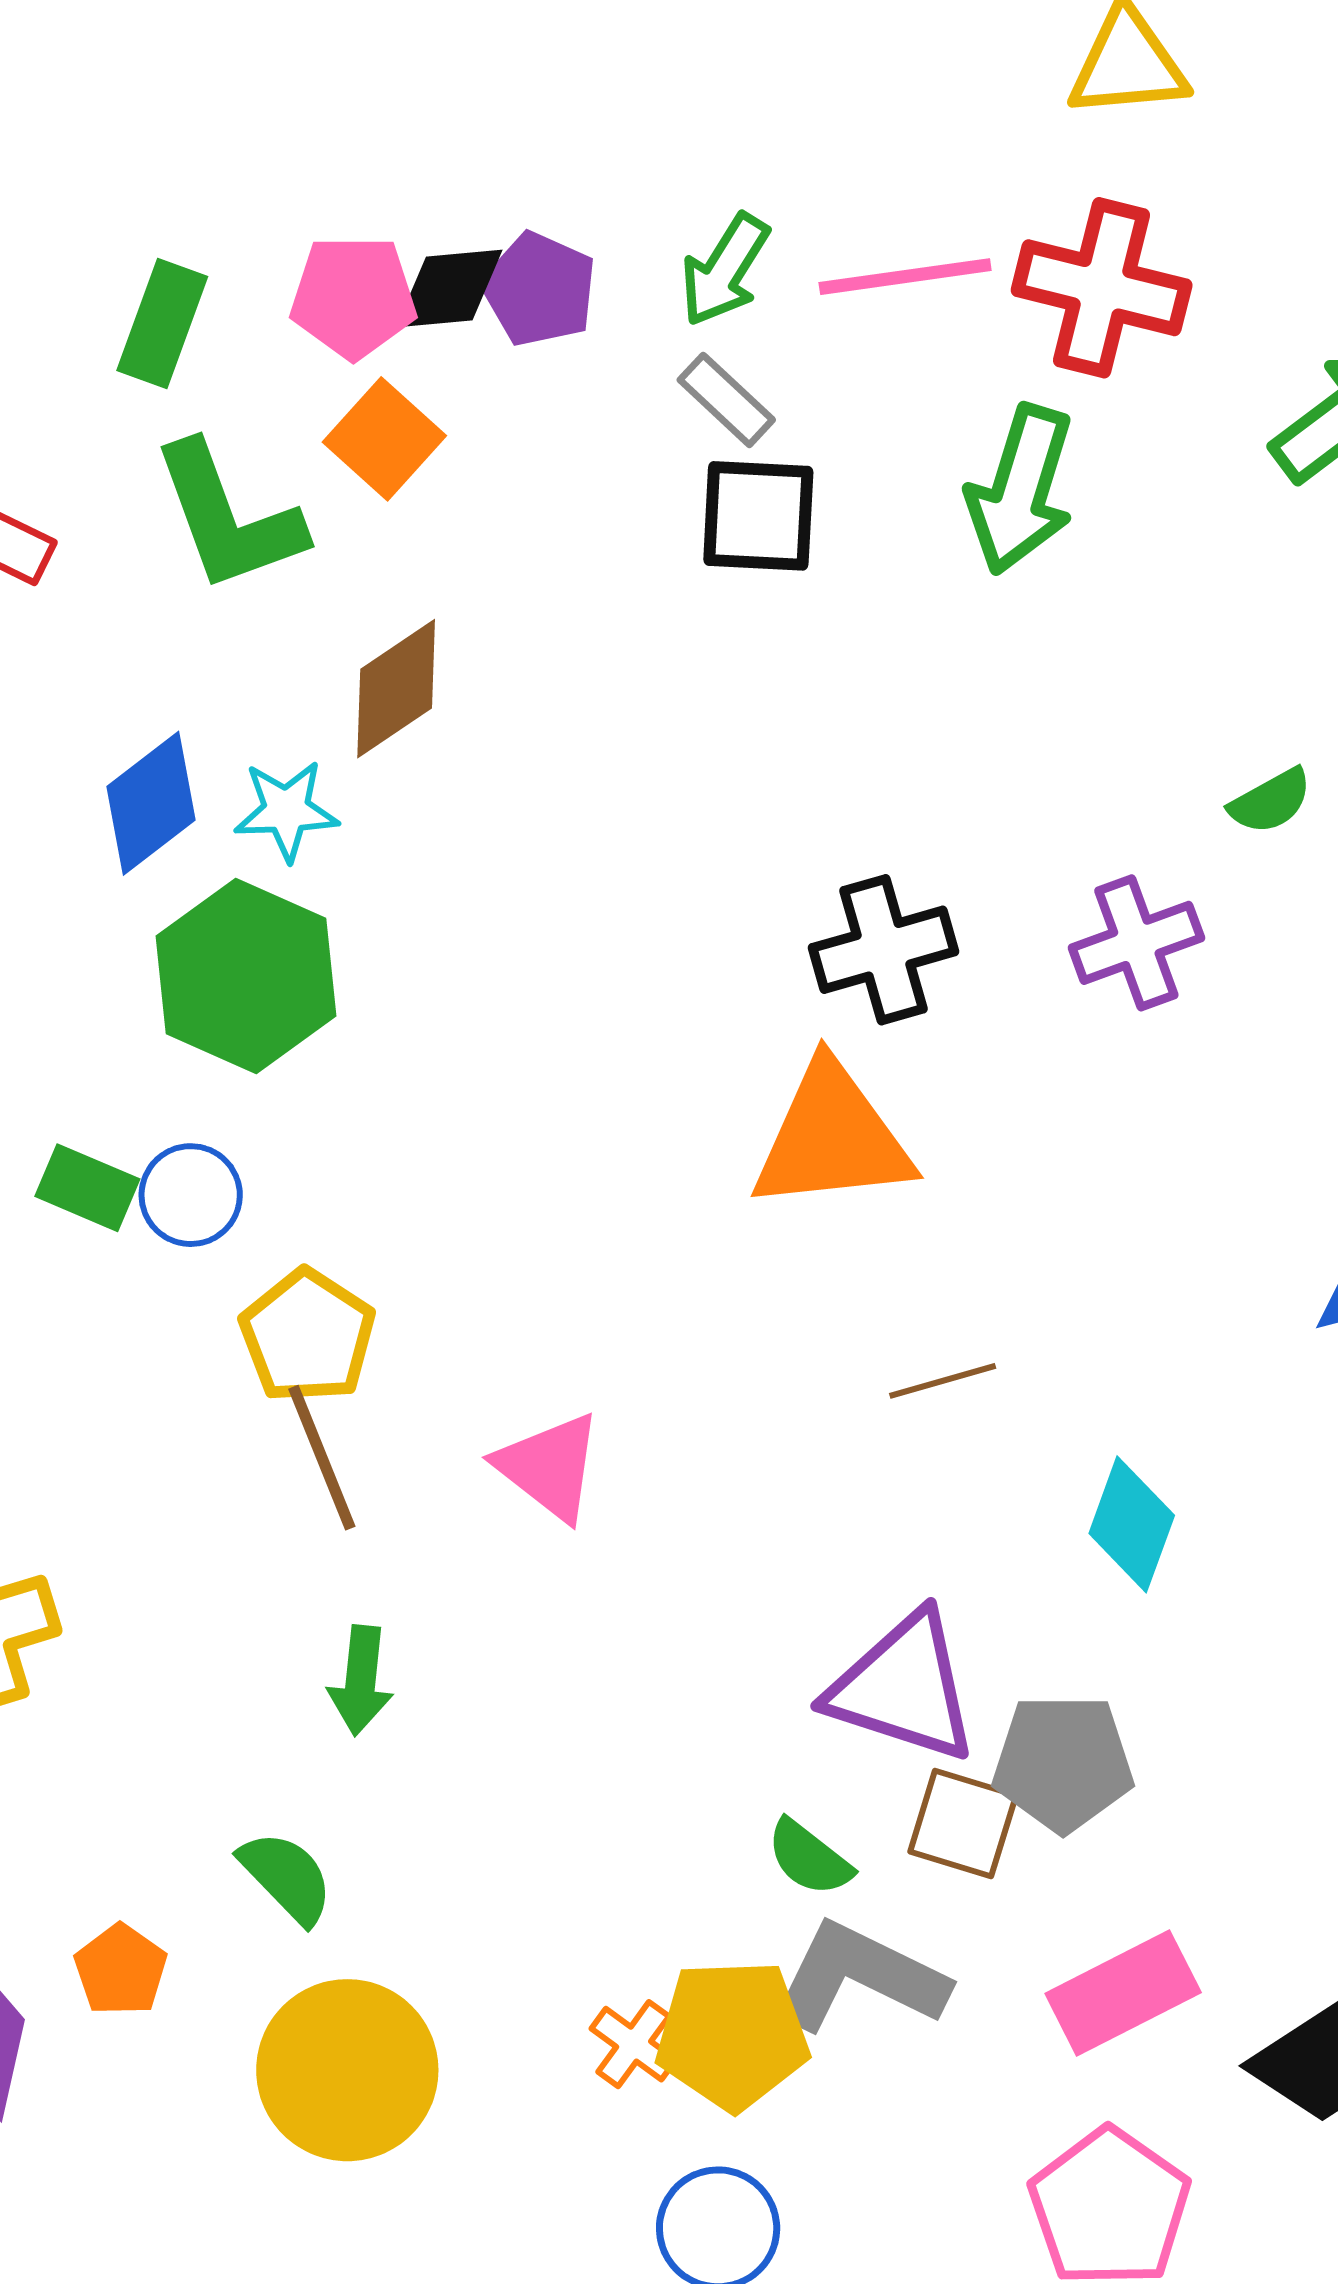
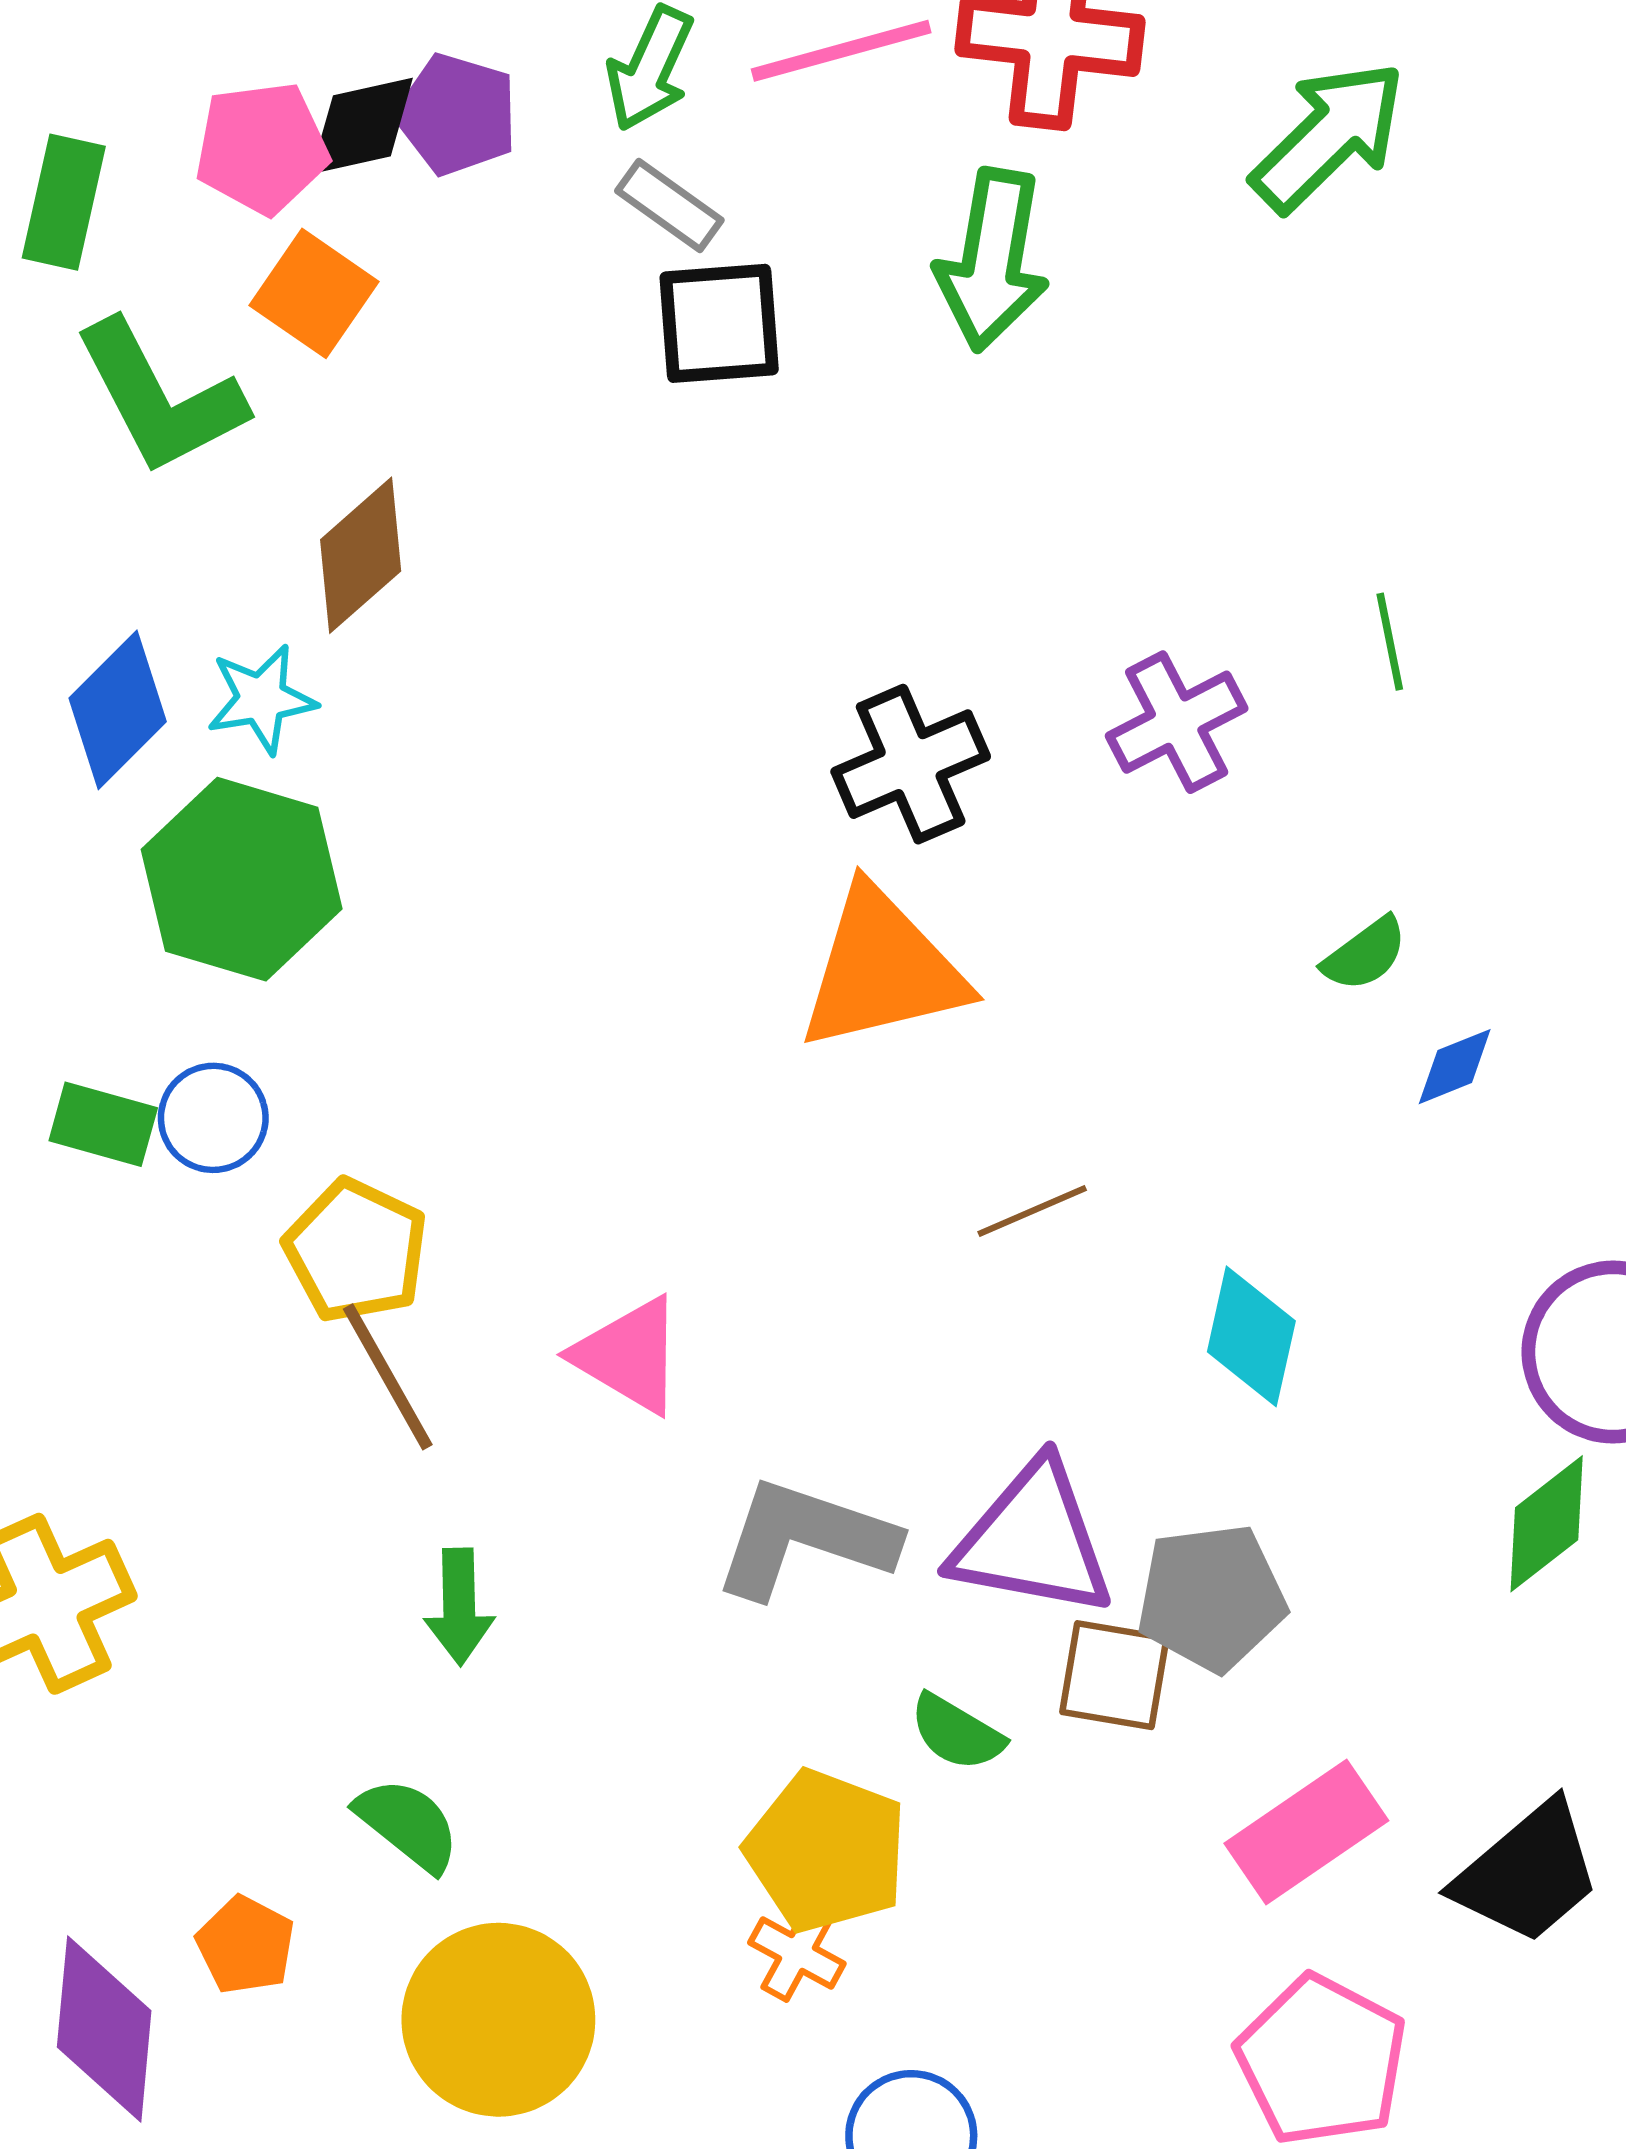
green semicircle: (1271, 801) -> (1365, 954), moved
gray L-shape: (859, 1977) -> (805, 1539), moved
yellow pentagon: (732, 2035) -> (826, 1851), moved, turned 30

